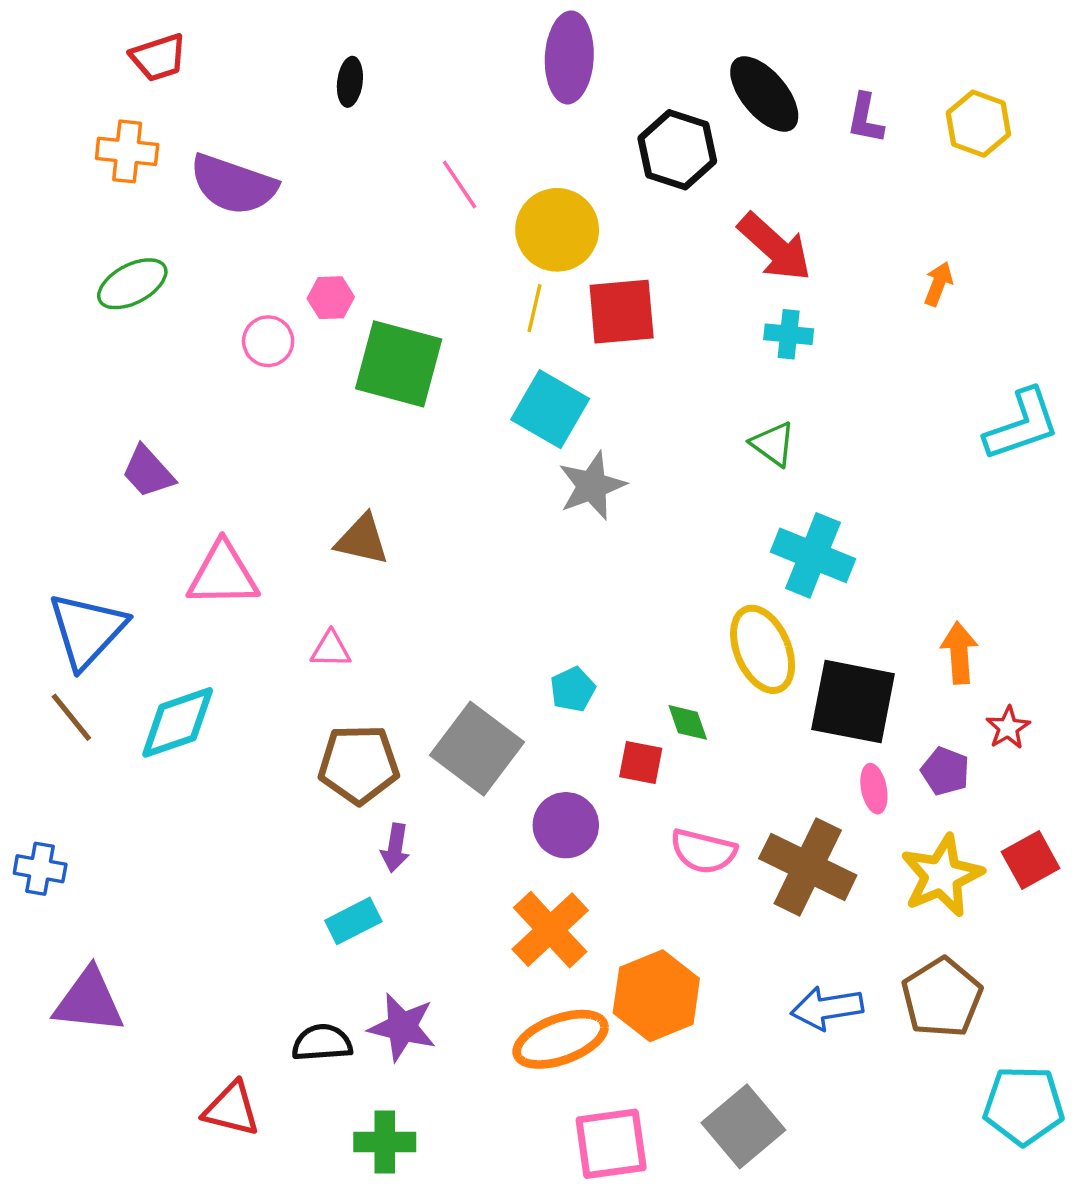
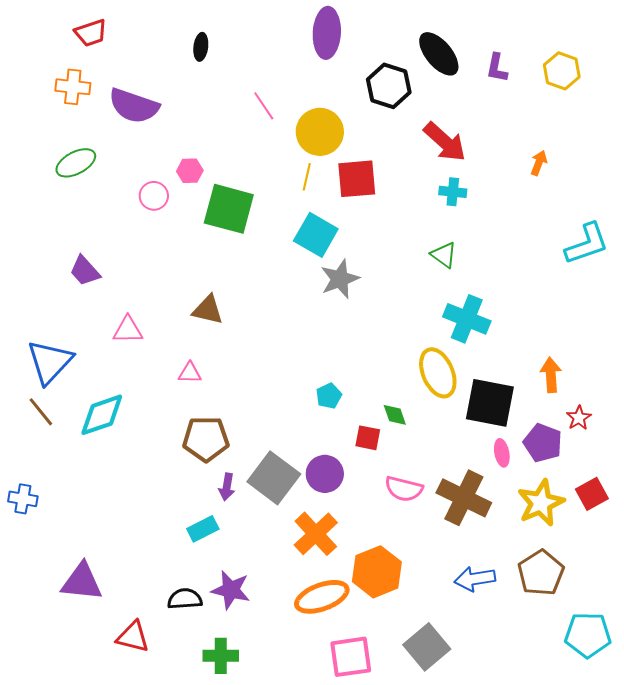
pink triangle: (223, 574) -> (128, 330), size x0.7
gray square: (477, 749) -> (274, 478), moved
purple pentagon: (945, 771) -> (543, 443), size x1.4
purple triangle: (89, 1001) -> (82, 582), moved

